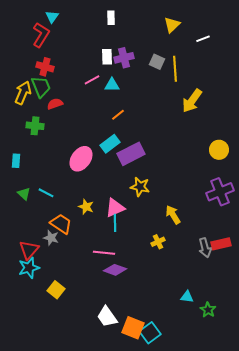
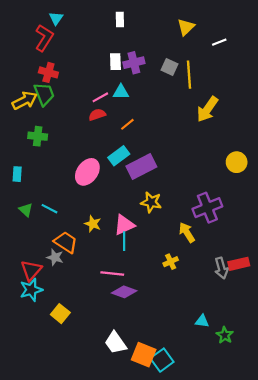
pink line: (92, 80) -> (100, 97), moved
yellow arrow: (23, 93) -> (25, 101), turned 40
red semicircle: (55, 104) -> (97, 115), moved
purple cross: (220, 192) -> (207, 208), moved

